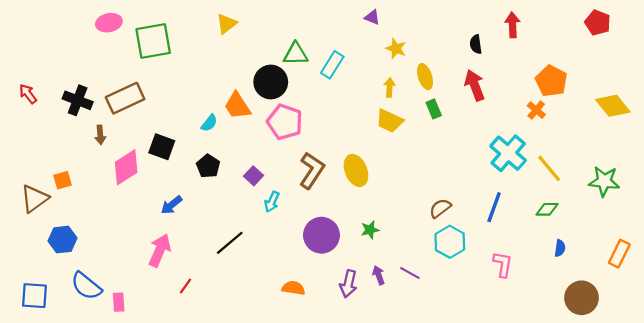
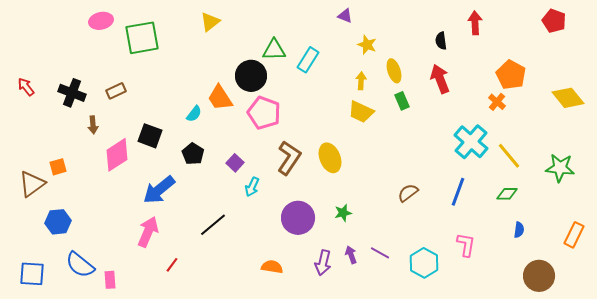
brown rectangle: (125, 98) -> (116, 91), size x0.6
blue arrow: (171, 205) -> (159, 190), size x1.6
cyan hexagon: (450, 242) -> (424, 263), moved

